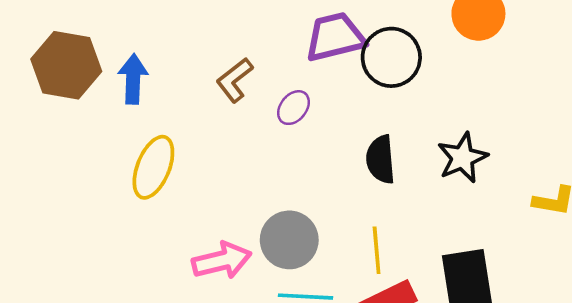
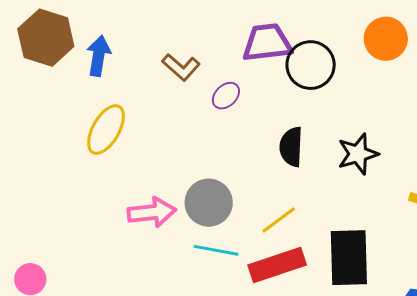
brown L-shape: (235, 80) -> (181, 67), turned -108
yellow line: (377, 250) -> (279, 220), turned 51

